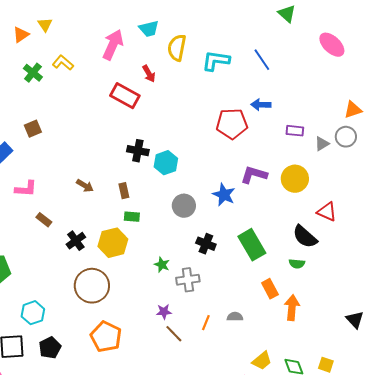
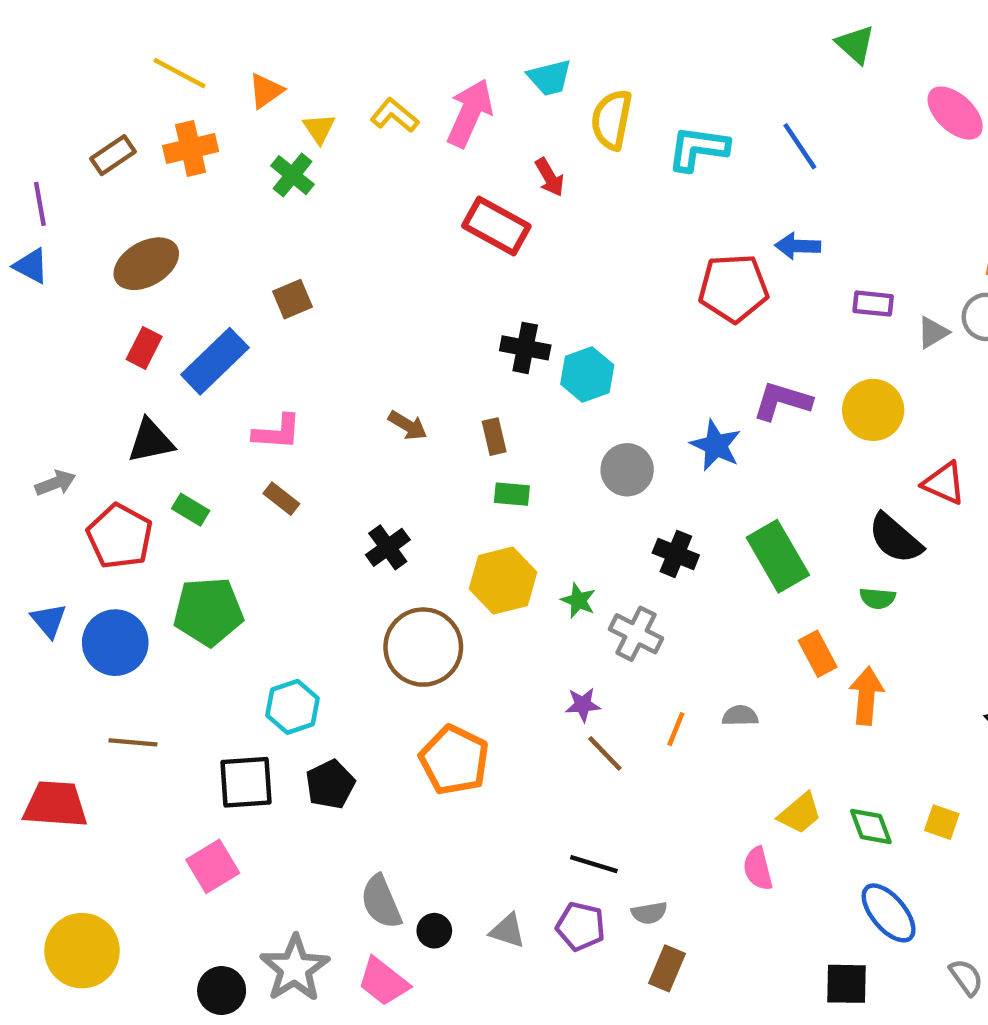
yellow triangle: (45, 25) -> (319, 129), moved
yellow L-shape: (63, 63) -> (394, 115), moved
brown rectangle: (44, 220) -> (281, 499), moved
yellow hexagon: (113, 243) -> (503, 581), moved
gray cross: (188, 280) -> (636, 634), turned 35

